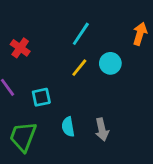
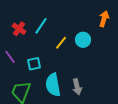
cyan line: (81, 34) -> (41, 26), moved
cyan semicircle: (68, 127) -> (53, 85), size x1.6

